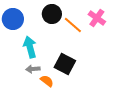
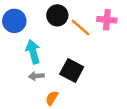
pink cross: (97, 18) -> (107, 20), turned -30
orange semicircle: (47, 81) -> (52, 98), moved, turned -96

